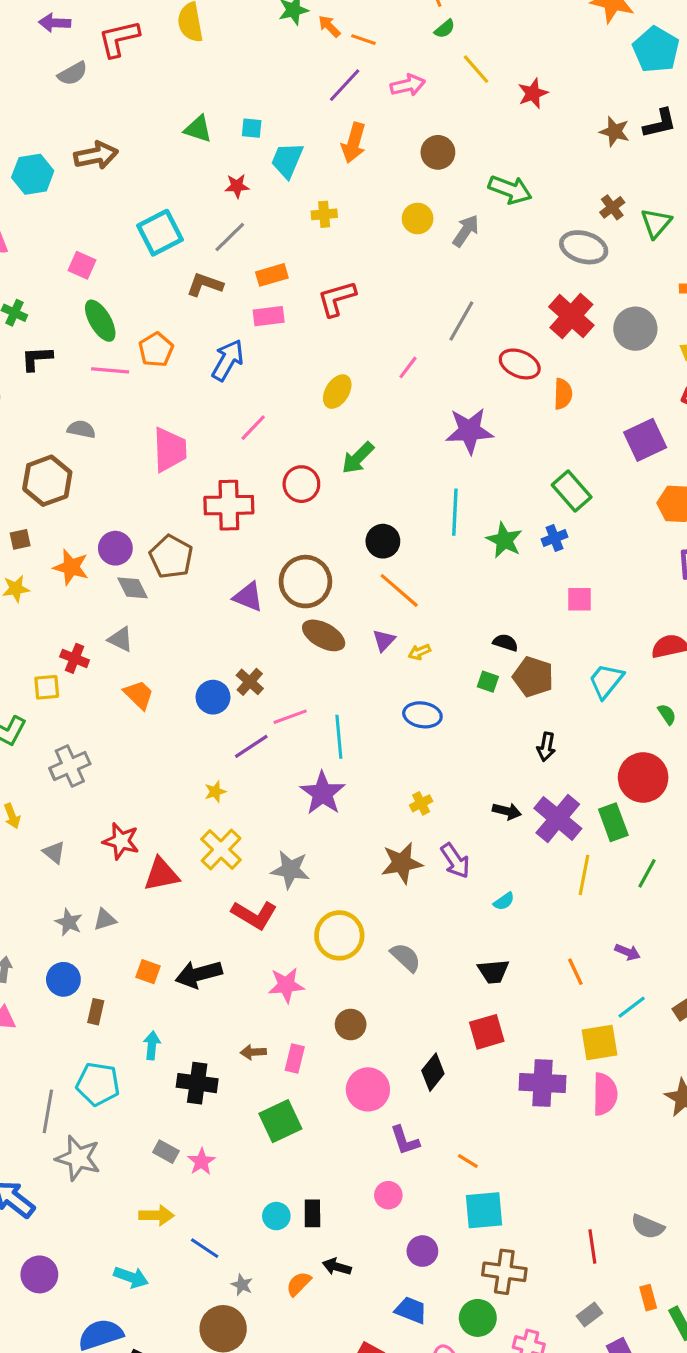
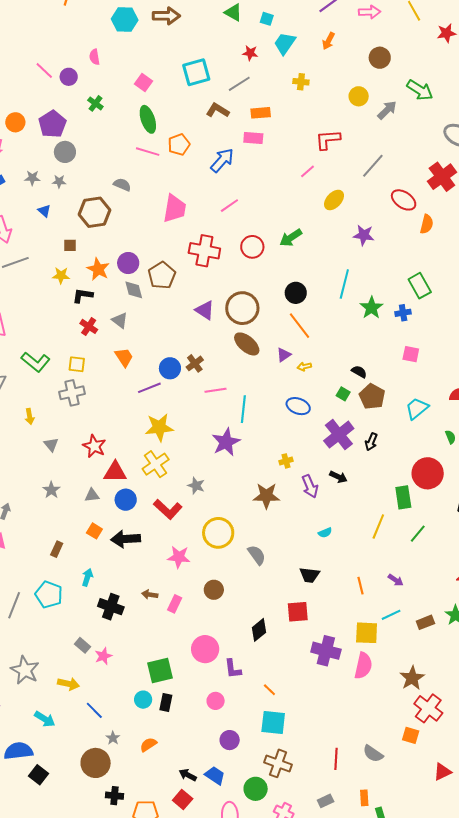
orange arrow: (354, 143) -> (328, 41), size x0.7
red L-shape: (337, 299) -> (328, 140), moved
black L-shape: (37, 358) -> (83, 295), moved
pink line: (408, 367) -> (307, 171), moved
yellow ellipse: (337, 392) -> (334, 200), moved
purple star: (469, 431) -> (364, 235), size x0.7
yellow square: (47, 687) -> (77, 364), moved
purple line: (251, 746) -> (149, 388), moved
yellow star: (215, 792) -> (159, 427), size x2.0
purple cross: (558, 818) -> (339, 435), moved
purple arrow: (455, 861) -> (310, 486), moved
gray star: (290, 870) -> (196, 486), size x0.7
gray triangle: (105, 920) -> (92, 495), moved
blue circle: (63, 979) -> (126, 500), moved
pink circle: (368, 1089) -> (205, 649), moved
green square: (280, 1121) -> (160, 670), moved
gray star: (78, 1158) -> (25, 670), moved
black arrow: (337, 1267) -> (188, 775), moved

